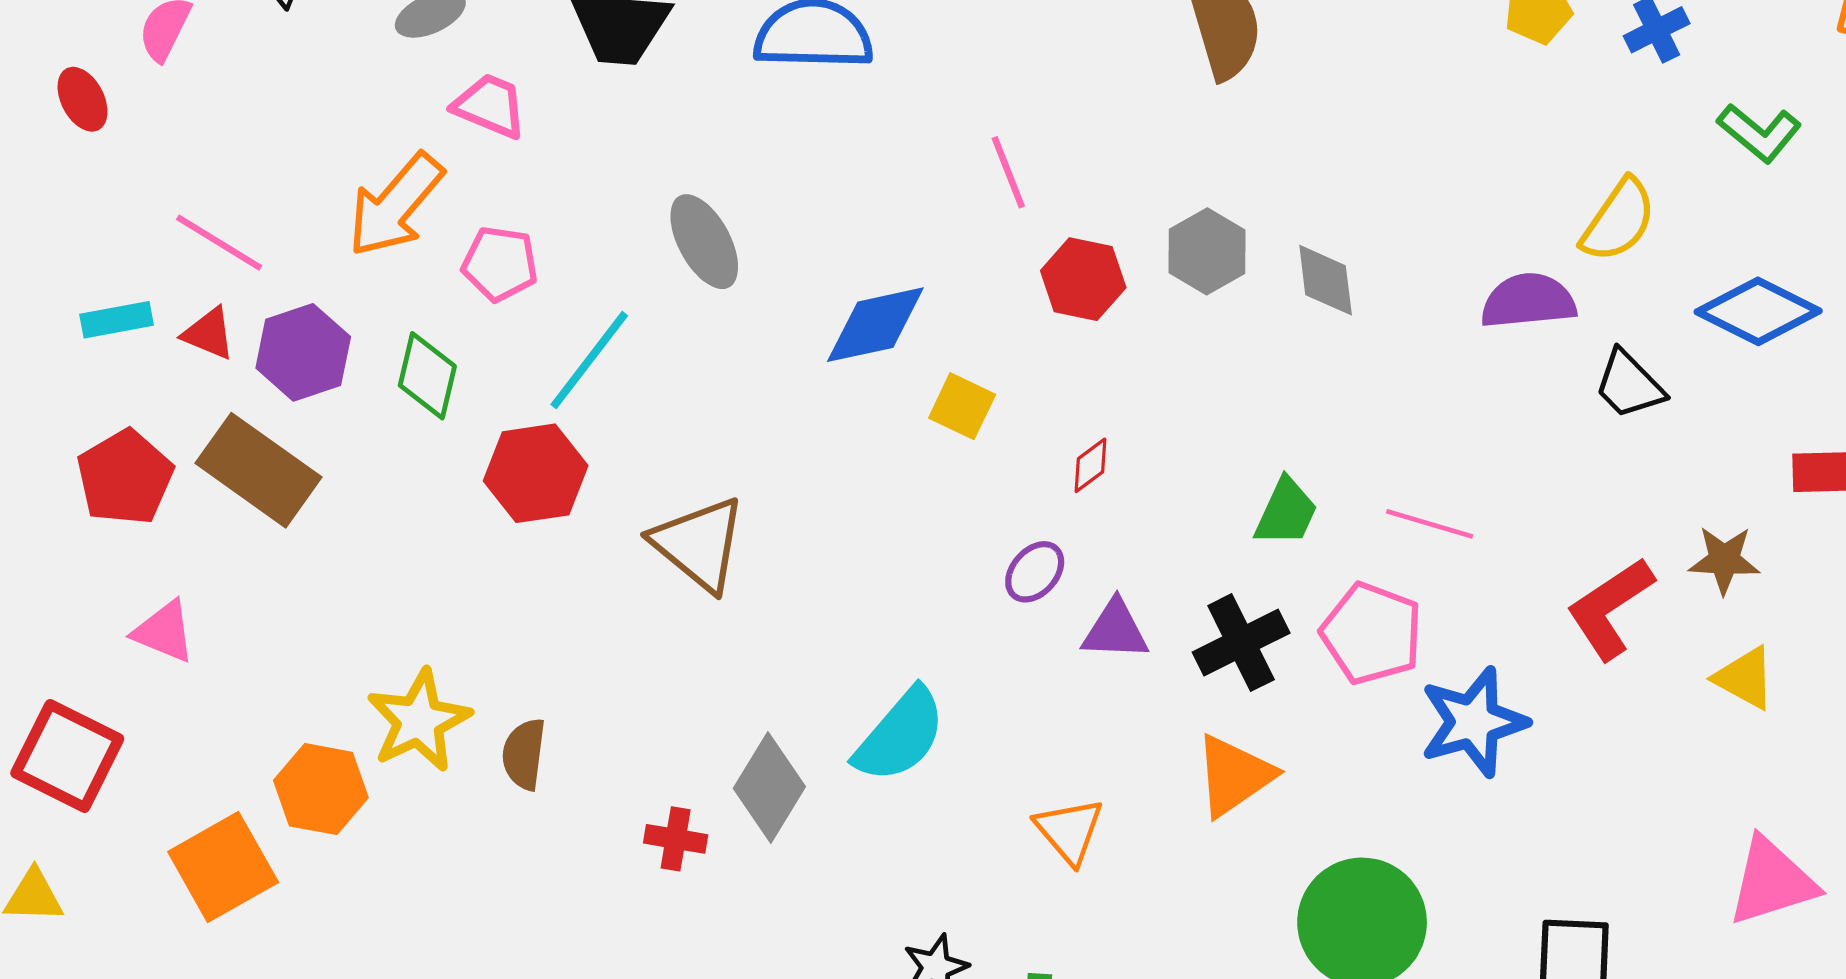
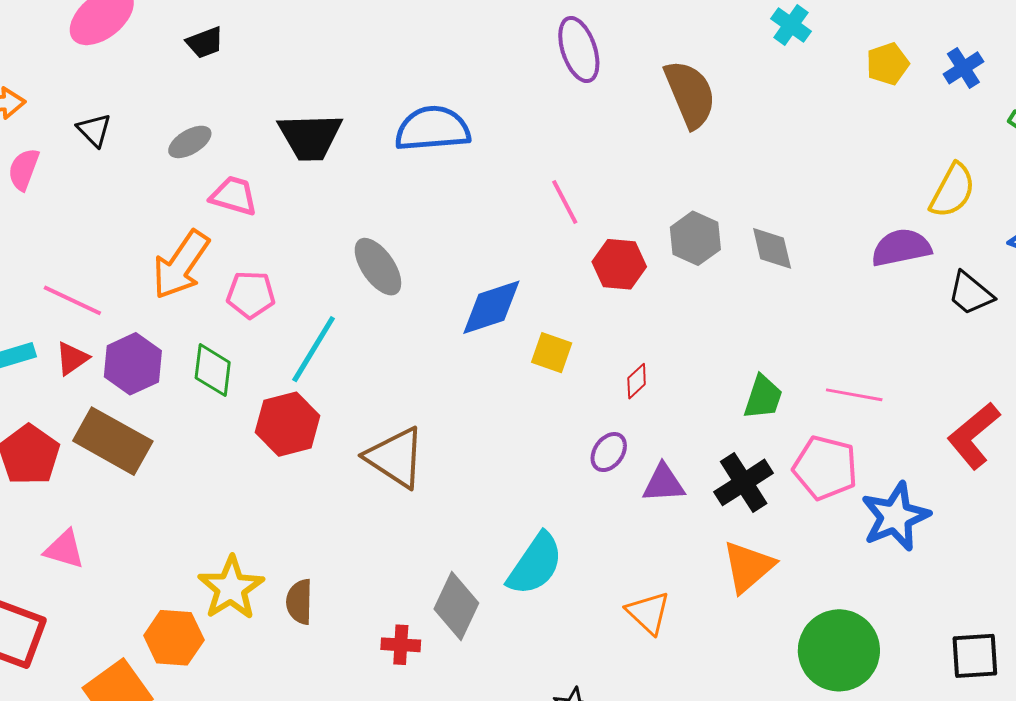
red triangle: (209, 333) -> (72, 358), turned -51

